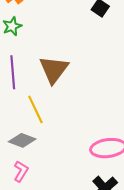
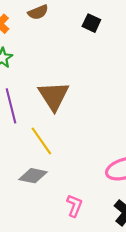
pink L-shape: (21, 171) -> (74, 206), moved

